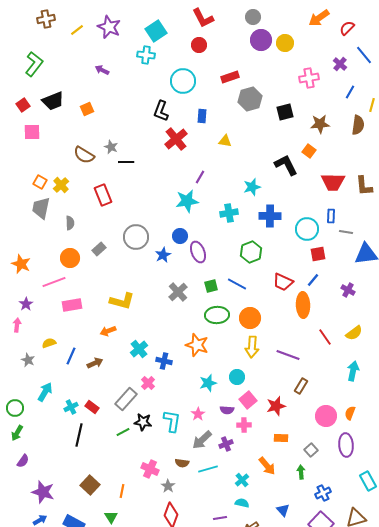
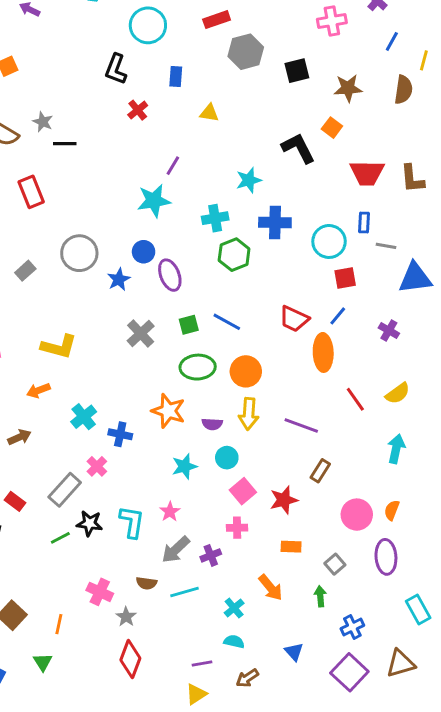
red cross: (176, 139) -> (138, 110), size x0.6
green hexagon: (251, 252) -> (234, 255), moved
purple semicircle: (227, 410) -> (212, 424), moved

